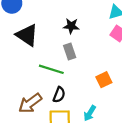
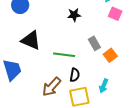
black triangle: (27, 35) -> (31, 40), moved
gray rectangle: (70, 51) -> (94, 43), moved

